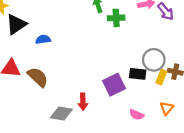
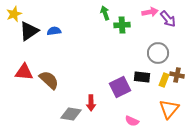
blue semicircle: (43, 39) -> (54, 31), moved
gray circle: (154, 60) -> (158, 53), moved
orange triangle: (167, 108) -> (169, 109), size x1.5
pink semicircle: (137, 115) -> (132, 121), moved

